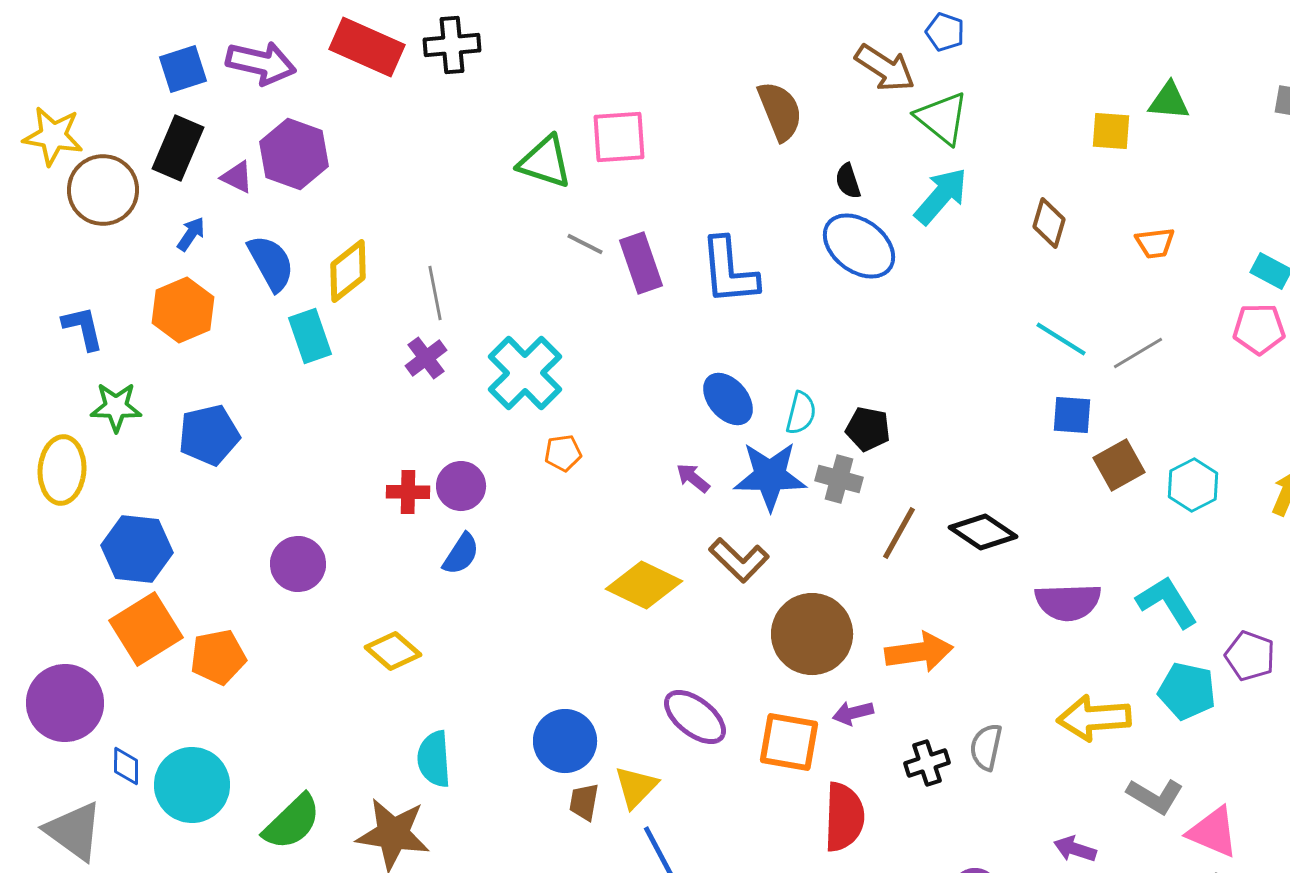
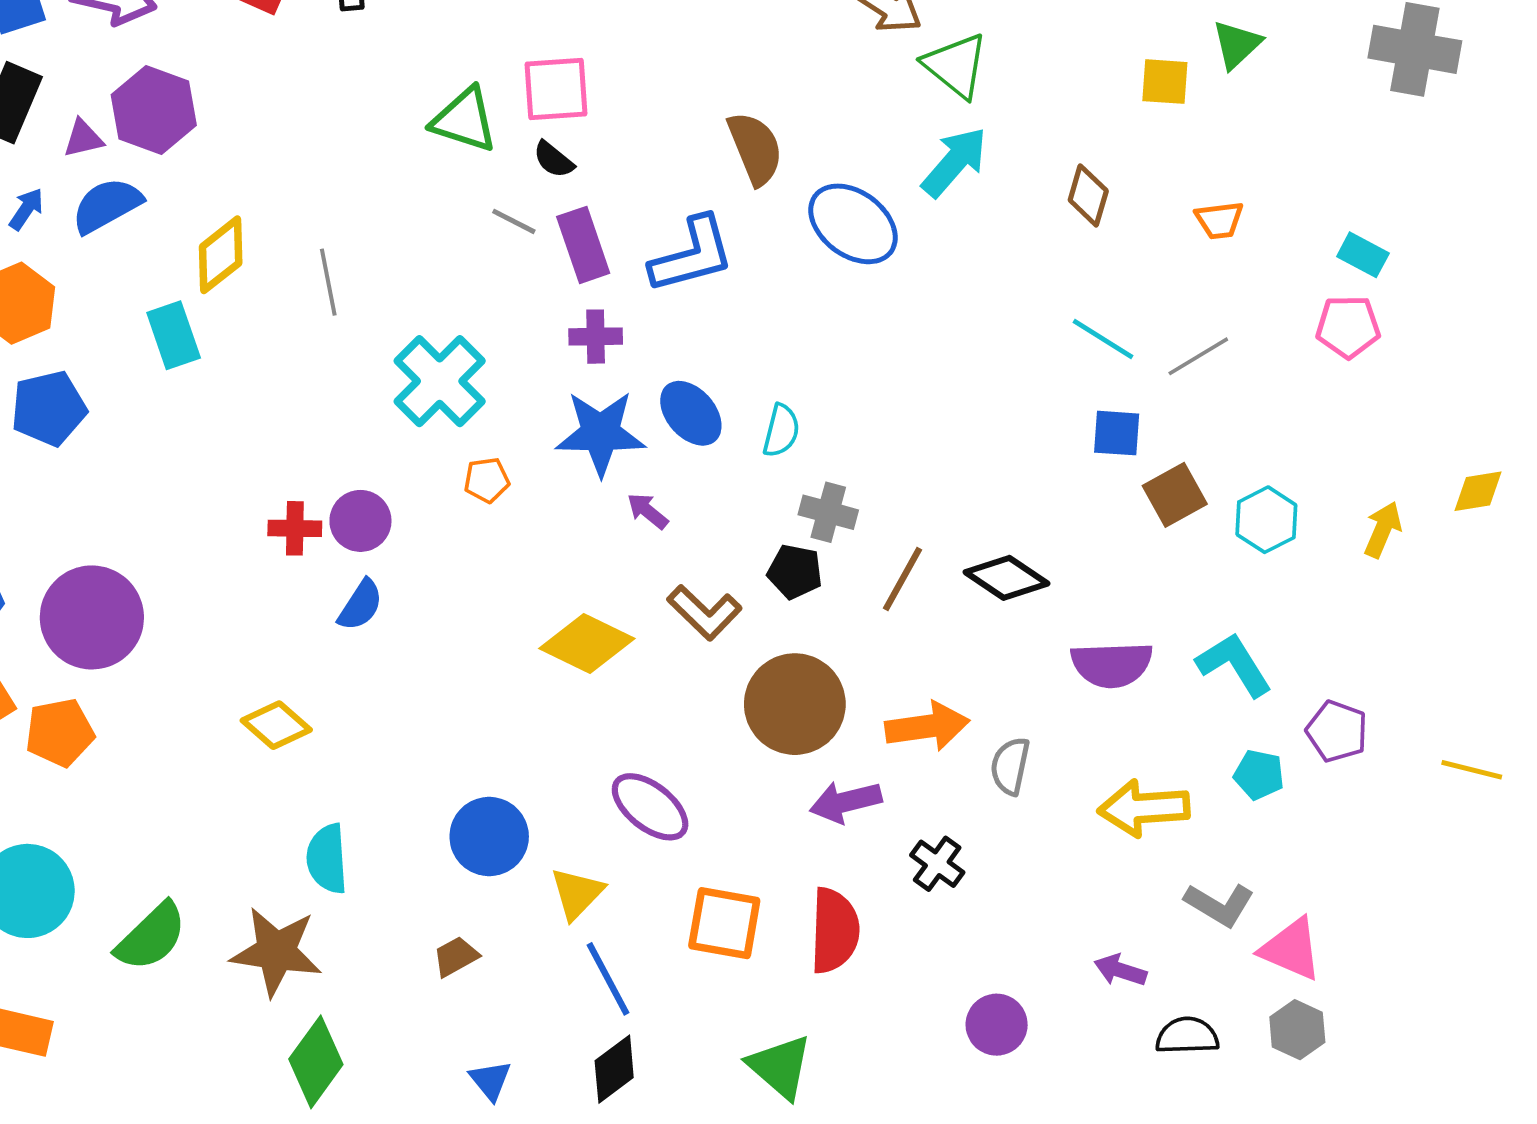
green triangle: (1169, 101) -> (1237, 44), turned -48
brown semicircle: (780, 111) -> (755, 148), moved
purple triangle: (237, 177) -> (83, 139), turned -39
black semicircle: (848, 181) -> (554, 160), moved, turned -33
blue semicircle: (271, 263) -> (107, 205), moved, turned -90
blue L-shape: (729, 271) -> (692, 255), turned -100
purple cross: (426, 358) -> (596, 337), moved, turned 36
black pentagon: (868, 429) -> (795, 572), moved
blue pentagon: (209, 435) -> (49, 408), moved
blue star: (770, 476) -> (601, 433), moved
purple circle: (298, 564) -> (92, 617), moved, size x1.5
cyan pentagon: (1187, 691) -> (1259, 775), size x0.7
purple arrow: (853, 713) -> (846, 802), size x1.4
orange square: (789, 742) -> (724, 923), moved
gray semicircle: (986, 747) -> (1010, 766), moved
black cross: (927, 763) -> (937, 864), turned -36
brown trapezoid: (584, 802) -> (456, 957), moved, turned 51

